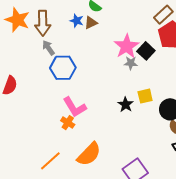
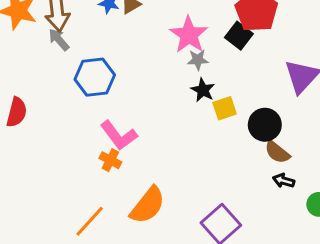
gray arrow: (48, 48) -> (59, 40), moved
black square: (146, 51) -> (239, 36), moved
black star: (126, 104) -> (203, 90), moved

